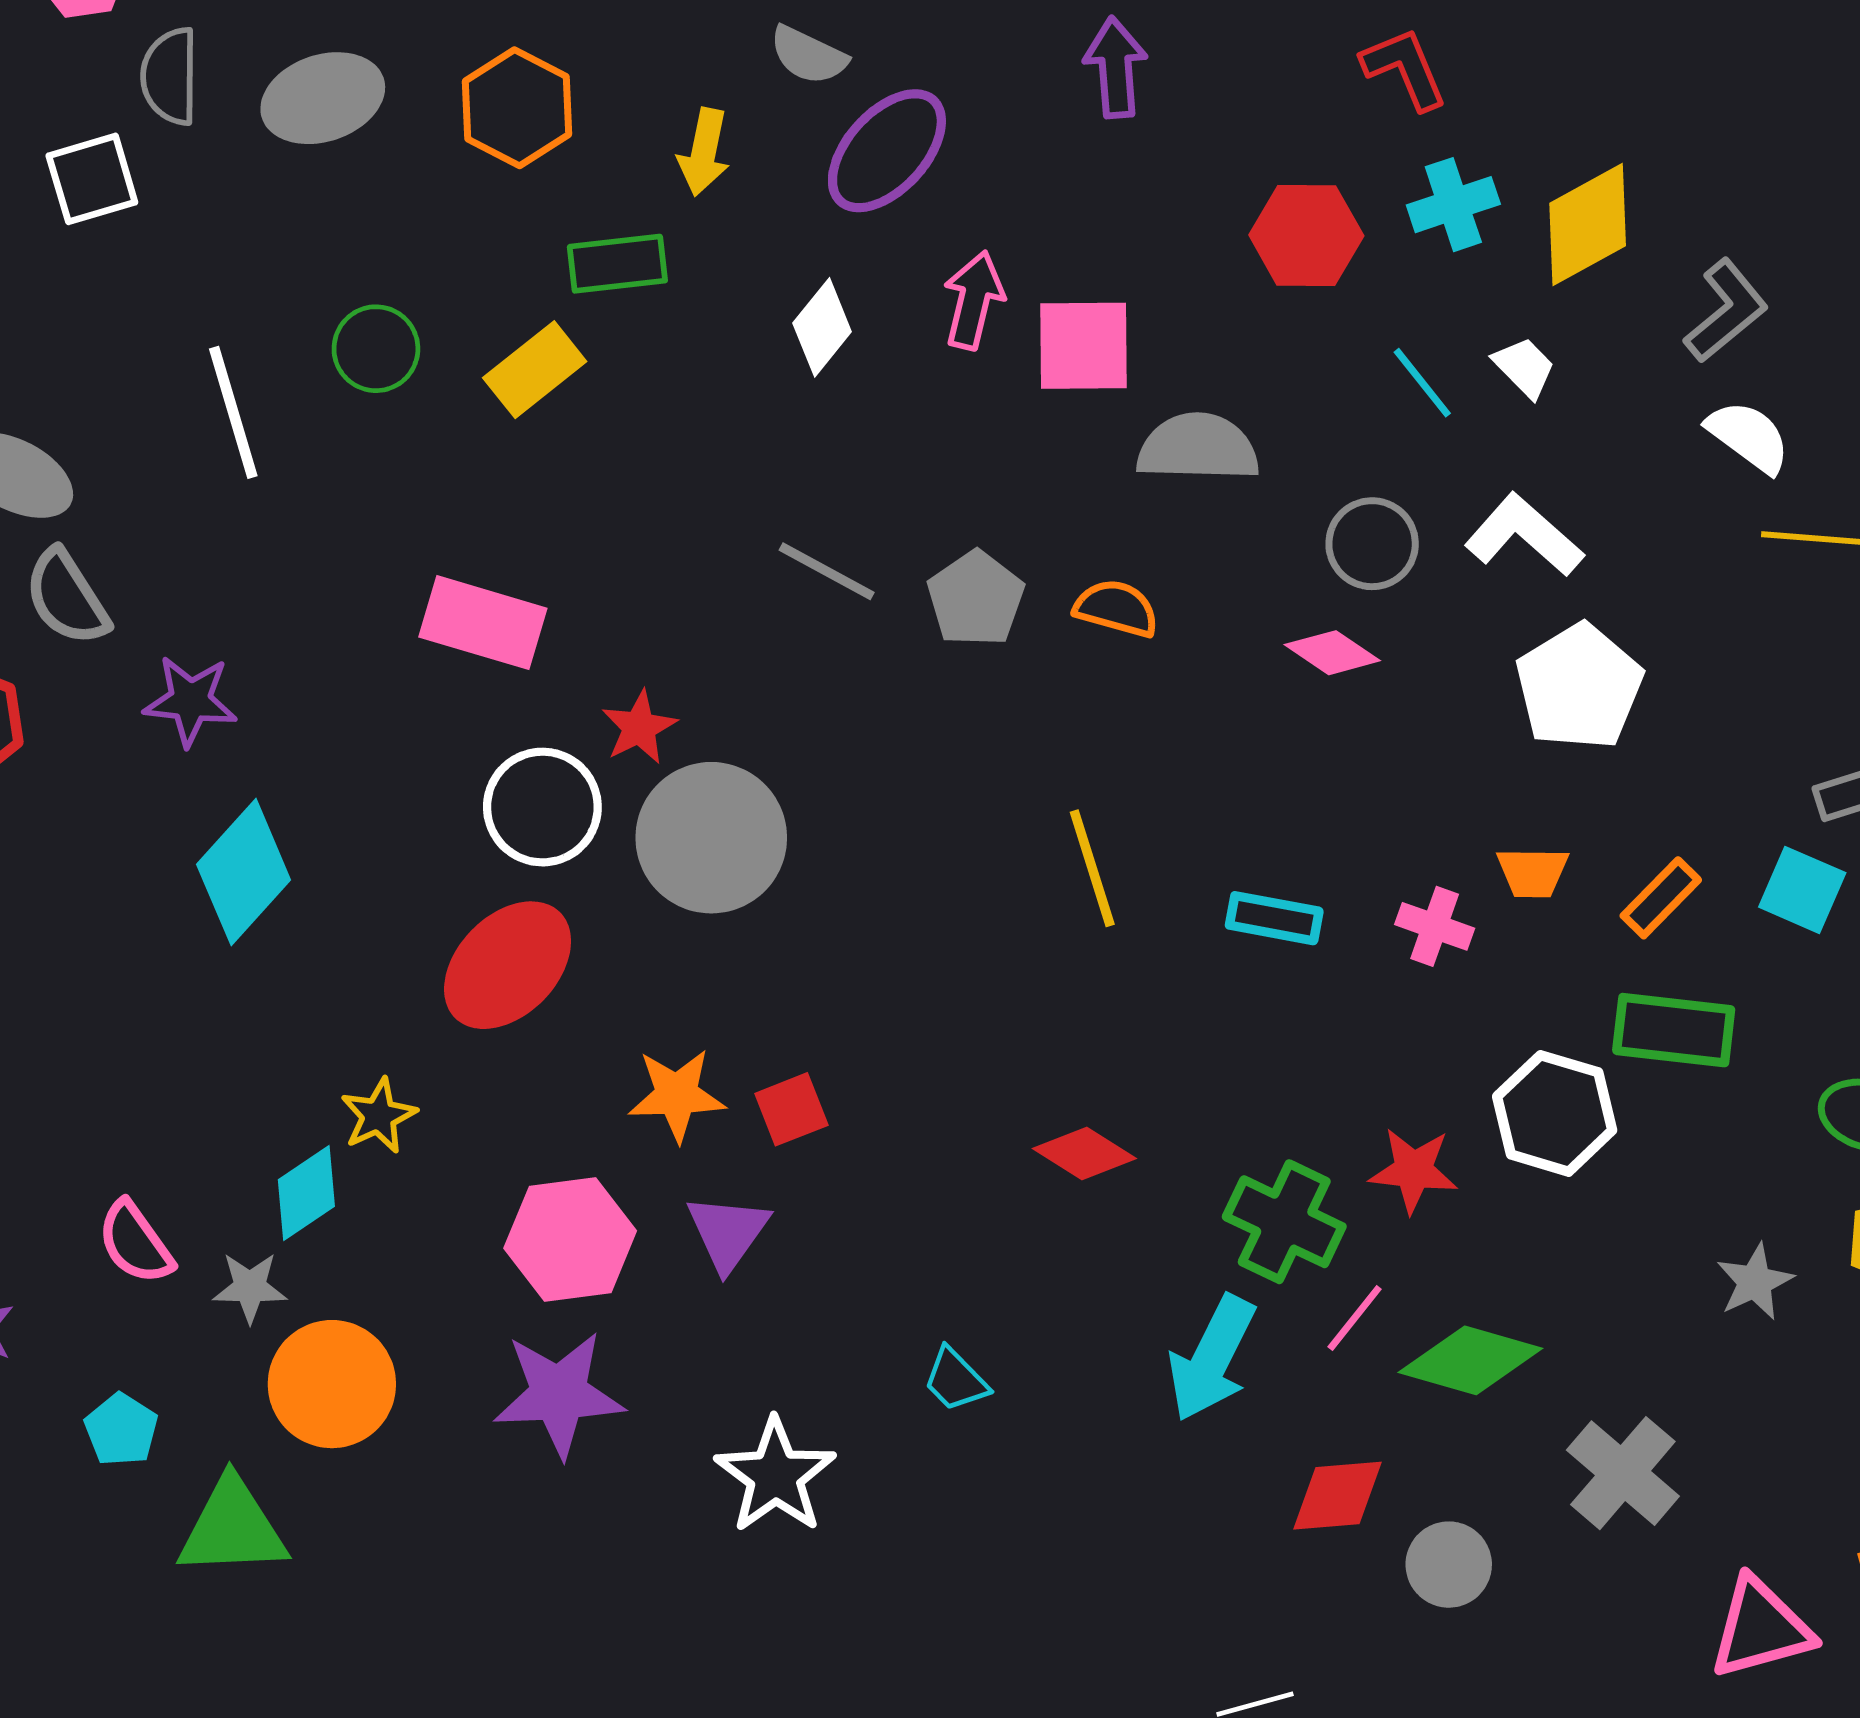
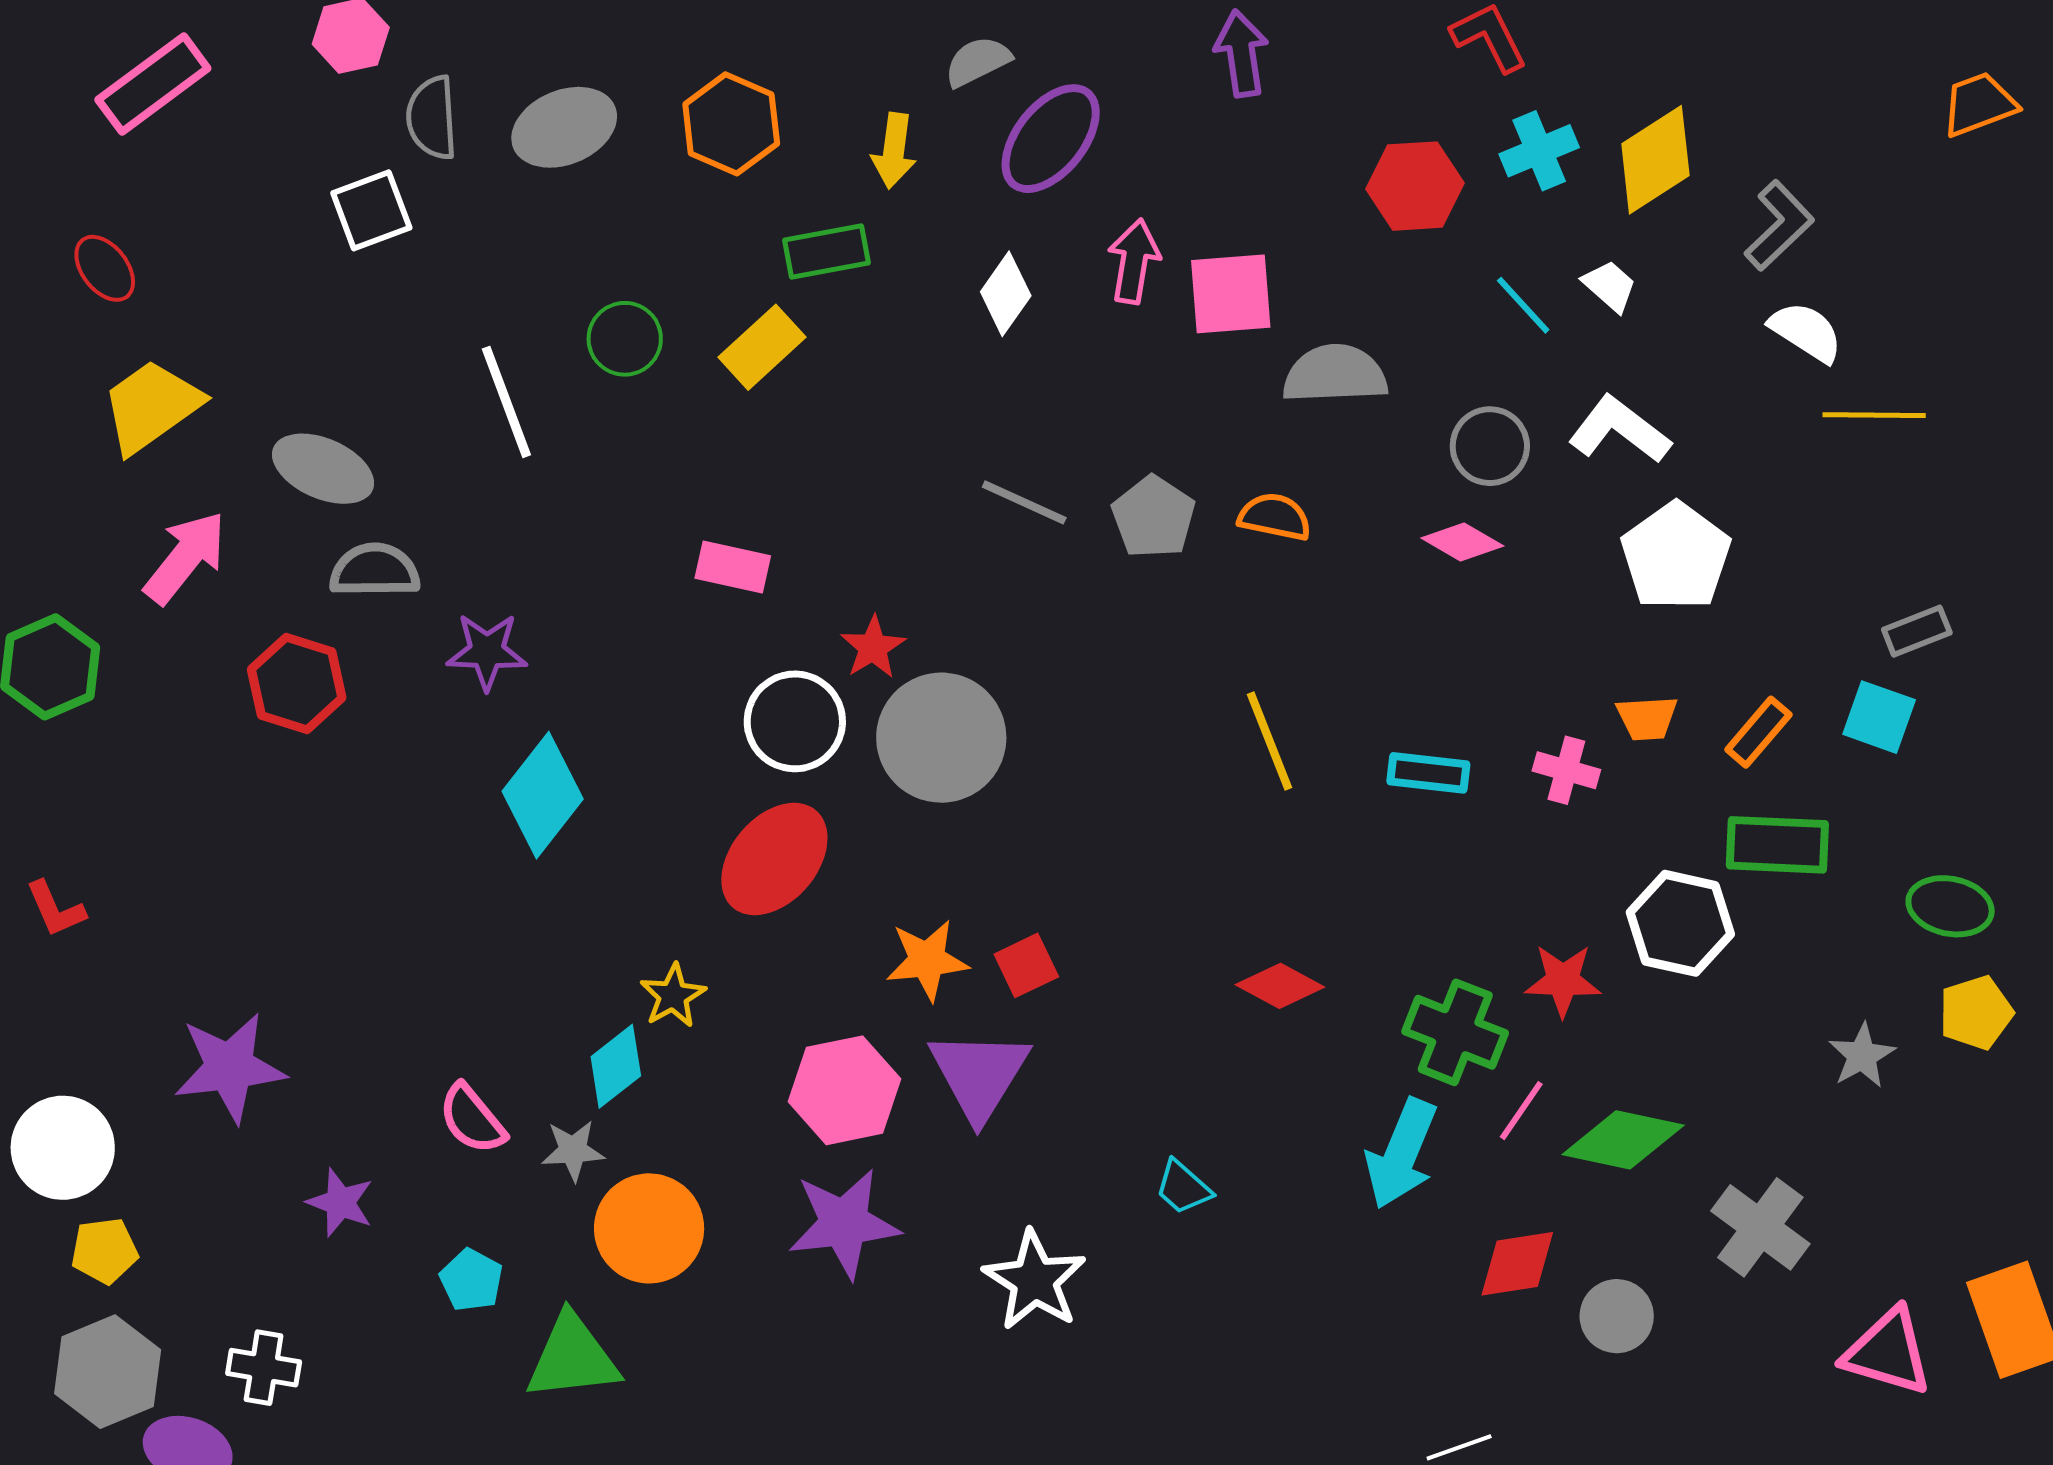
gray semicircle: (808, 55) -> (978, 61), turned 132
gray semicircle: (67, 597) -> (375, 570), turned 126
pink rectangle: (483, 623) -> (733, 567), size x0.7
purple triangle: (728, 1232) -> (979, 1075), size x1.4
pink triangle: (1761, 1628) -> (1888, 1352), turned 36

